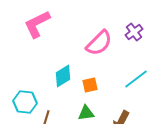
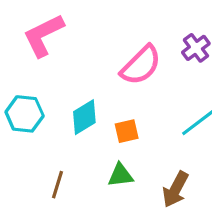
cyan hexagon: (25, 102) -> (25, 114), moved

